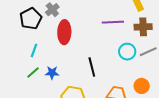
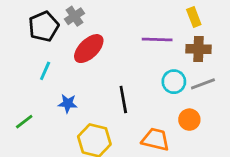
red ellipse: (64, 32) -> (89, 49), turned 40
green line: (33, 72) -> (24, 122), moved
orange circle: (142, 86) -> (189, 120), moved

